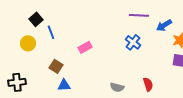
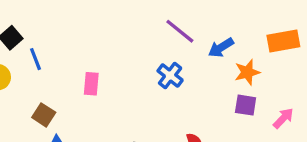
purple line: (139, 15) -> (180, 31), turned 36
pink rectangle: (85, 47) -> (91, 84), turned -56

